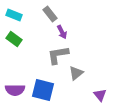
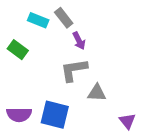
cyan rectangle: (14, 15) -> (38, 20), moved
gray triangle: (76, 73) -> (97, 93), turned 42

